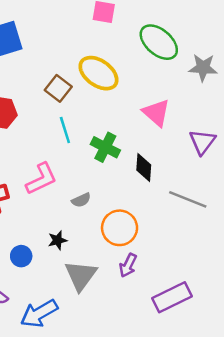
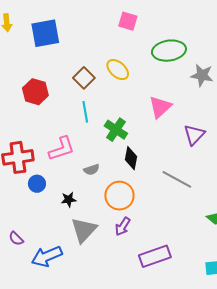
green ellipse: (159, 42) -> (169, 51), turned -56
yellow ellipse: (98, 73) -> (118, 70), size x0.7
pink triangle: (156, 113) -> (160, 107), turned 30
black diamond: (144, 167) -> (131, 158), moved
blue circle: (21, 256) -> (37, 184), moved

